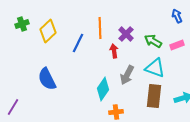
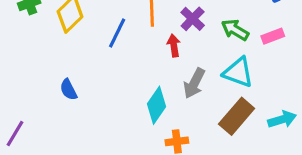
blue semicircle: (47, 79) -> (68, 90), size x0.6
brown rectangle: (154, 96) -> (237, 116), turned 35

